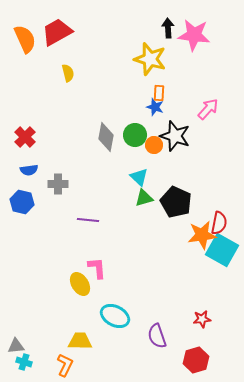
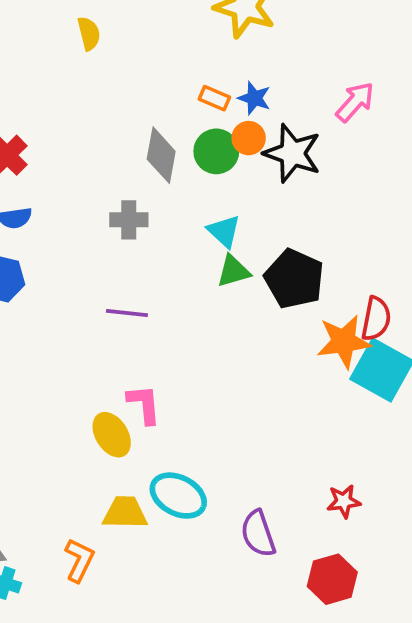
orange rectangle: (159, 93) -> (214, 98), moved, turned -70
orange circle: (154, 145) -> (249, 138), moved
gray cross: (58, 184) -> (129, 220), moved
yellow trapezoid: (80, 341) -> (125, 513), moved
orange L-shape: (65, 365) -> (79, 560), moved

